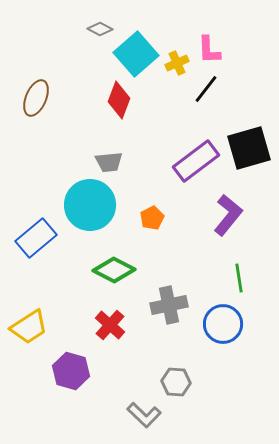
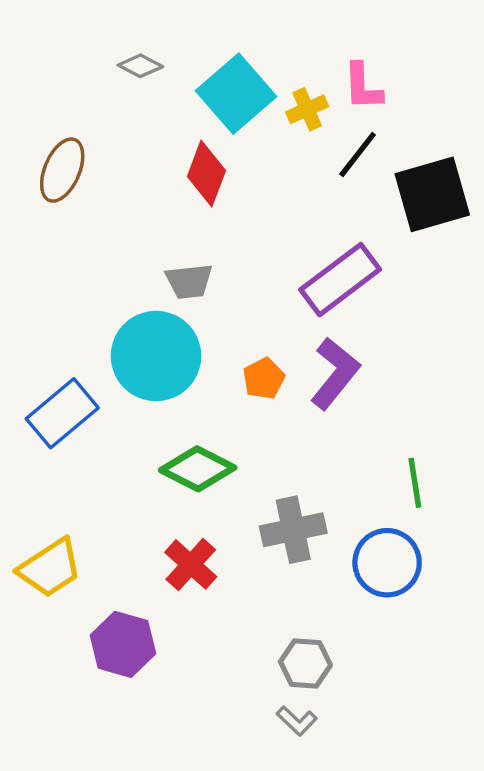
gray diamond: (100, 29) -> (140, 66), moved
black square: (249, 148) -> (432, 194), moved
purple L-shape: (228, 215) -> (335, 373), moved
gray L-shape: (144, 415) -> (297, 721), moved, size x0.7

